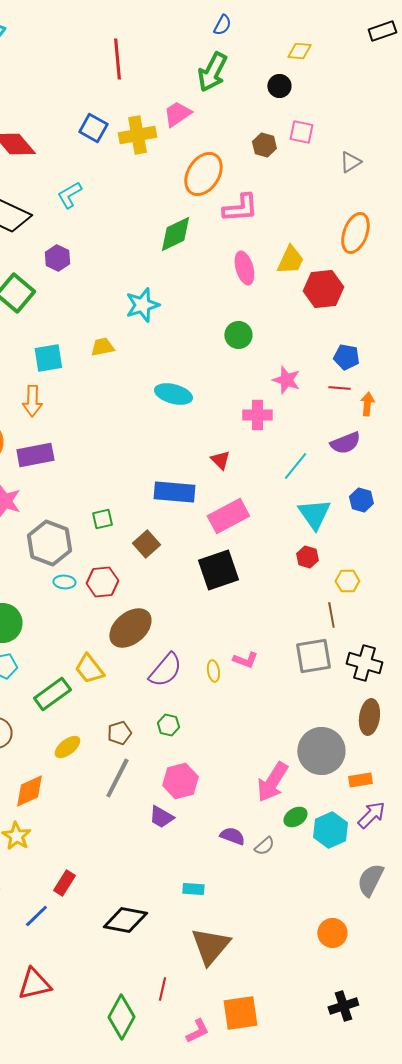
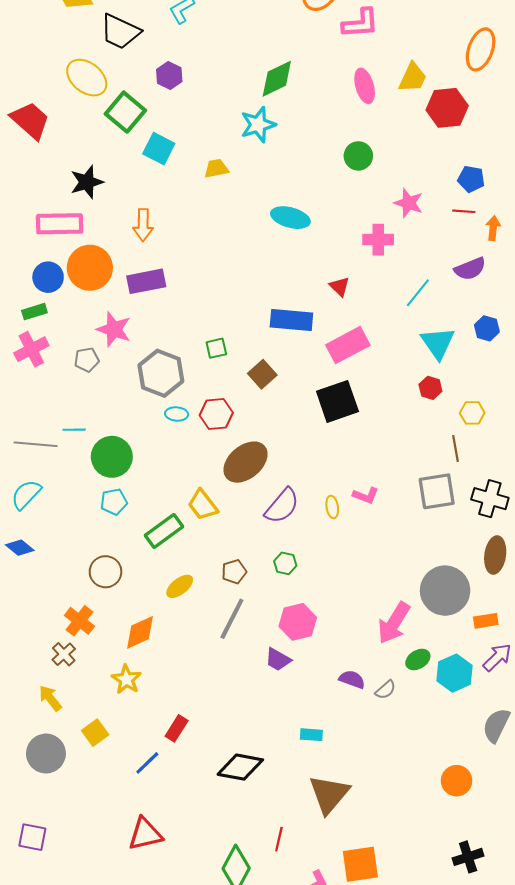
green diamond: (175, 234) -> (277, 79), moved
cyan square: (48, 358) -> (159, 149), moved, turned 36

